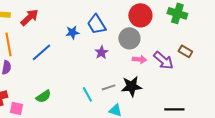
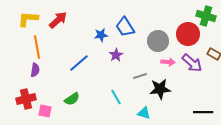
red circle: (140, 15) -> (188, 34), moved
blue line: (41, 52) -> (79, 63), moved
purple star: (101, 52) -> (116, 55), moved
gray line: (108, 87) -> (140, 76), moved

